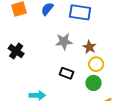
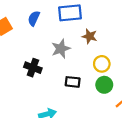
brown star: (89, 47) -> (90, 36), moved
black cross: (16, 51) -> (33, 68), moved

